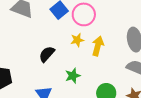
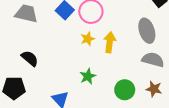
black semicircle: (47, 54) -> (30, 58), moved, turned 96

